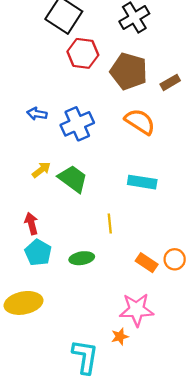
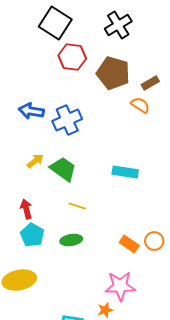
blue arrow: (37, 114) -> (31, 111), size x1.4
orange semicircle: (140, 122) -> (140, 105), moved, size x0.7
yellow line: (110, 223) -> (77, 206), moved, turned -66

